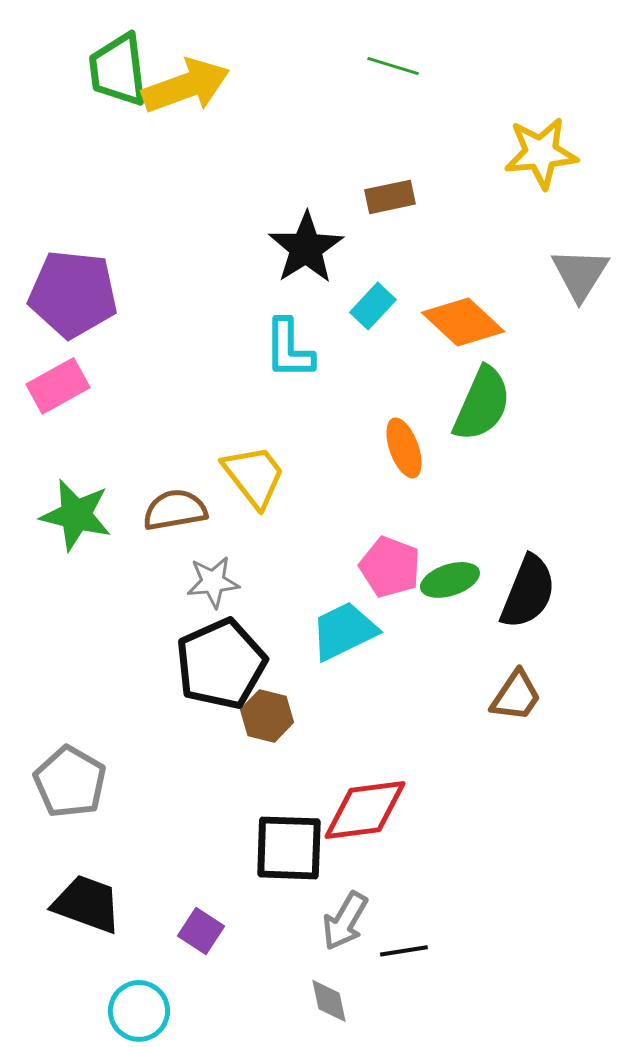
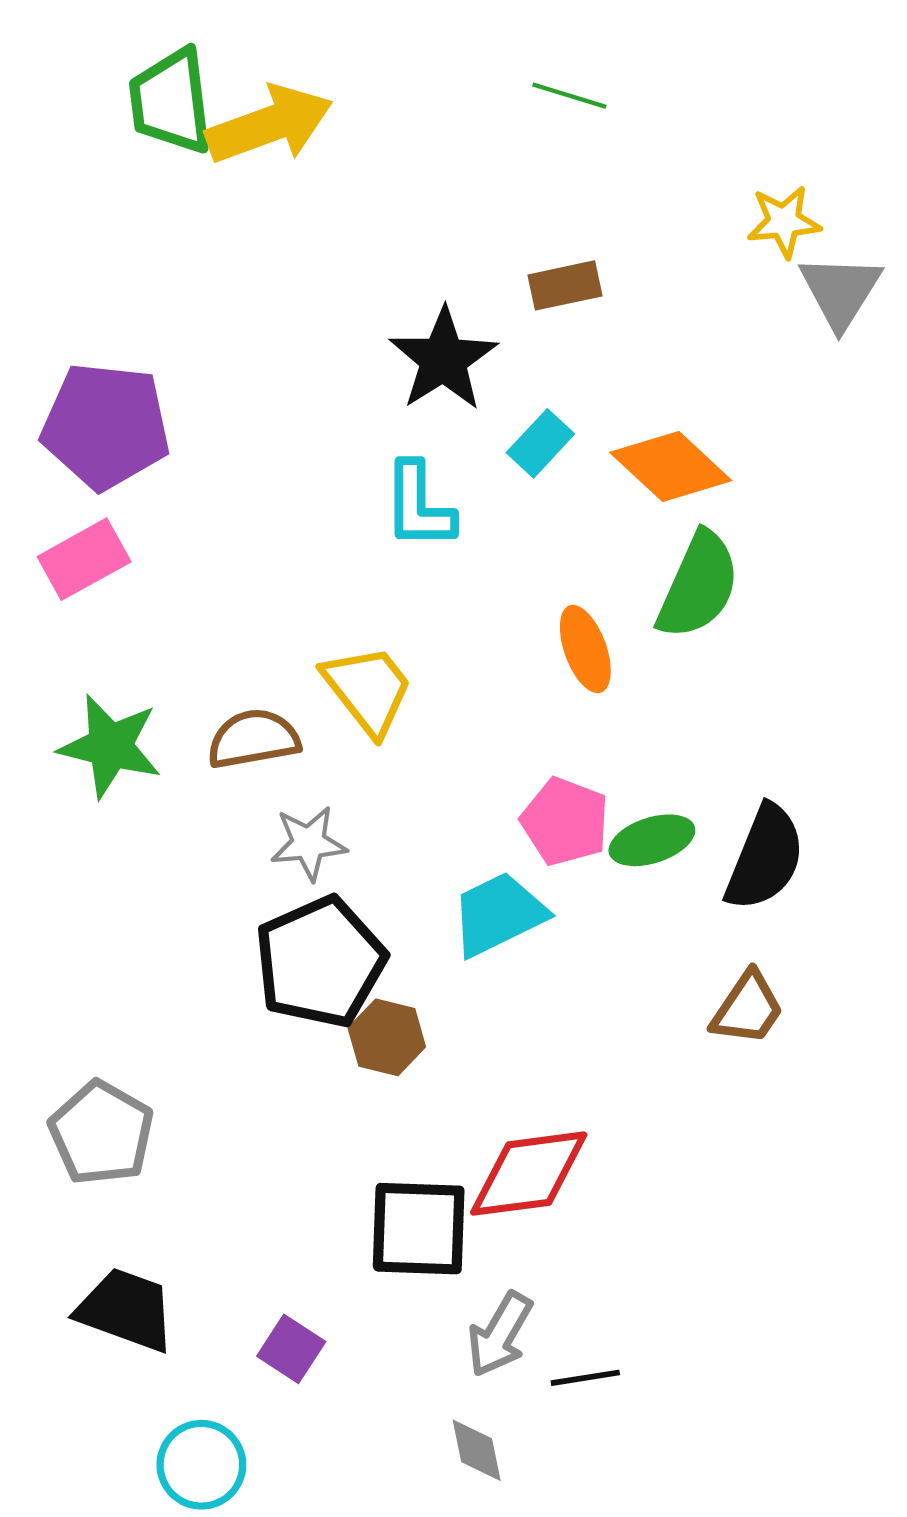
yellow star: (541, 153) -> (784, 222), size x0.7
gray triangle: (580, 274) -> (840, 291), moved

